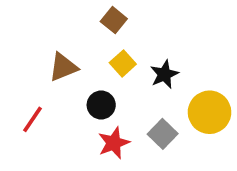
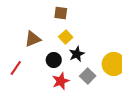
brown square: (114, 20) -> (61, 13), turned -32
black star: (164, 74) -> (77, 54), moved

